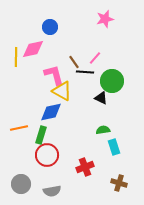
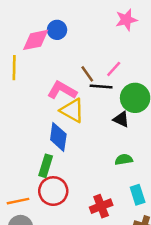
pink diamond: (33, 49) -> (36, 40), moved
pink L-shape: (54, 75) -> (62, 90), turned -45
blue diamond: (51, 112) -> (58, 137), turned -70
orange line: (19, 128) -> (18, 201), moved
cyan rectangle: (114, 147) -> (138, 195), moved

